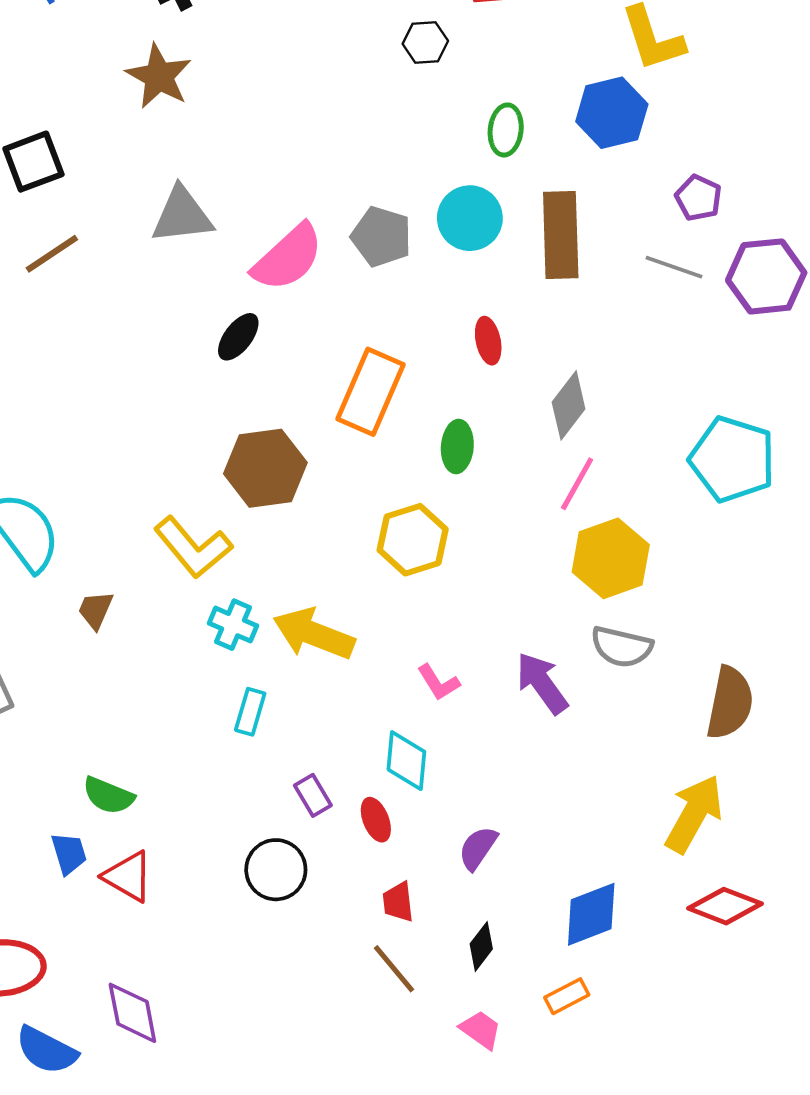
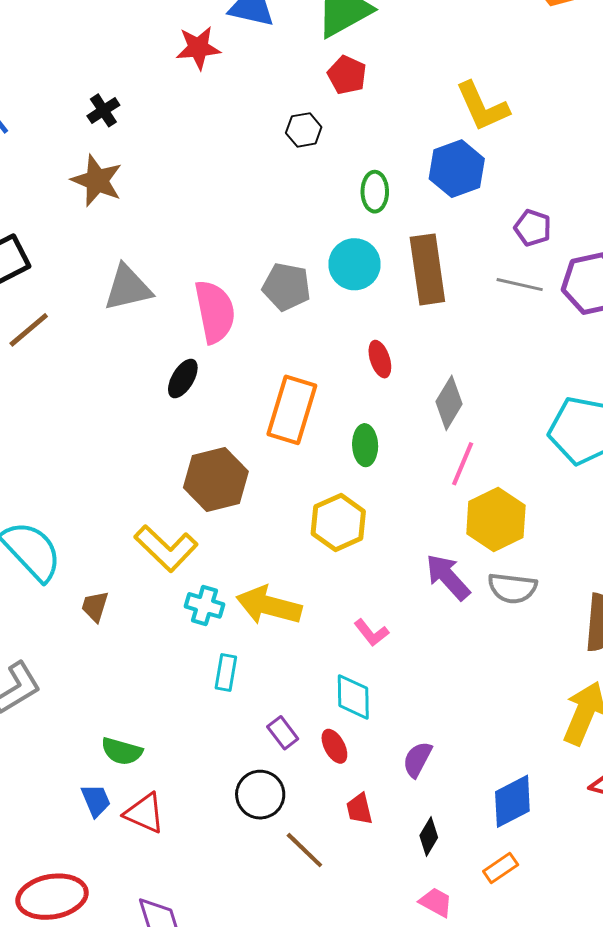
pink semicircle: (288, 258) -> (215, 312), turned -52
purple arrow: (542, 683) -> (448, 577), moved
brown line: (394, 969) -> (304, 850), moved

